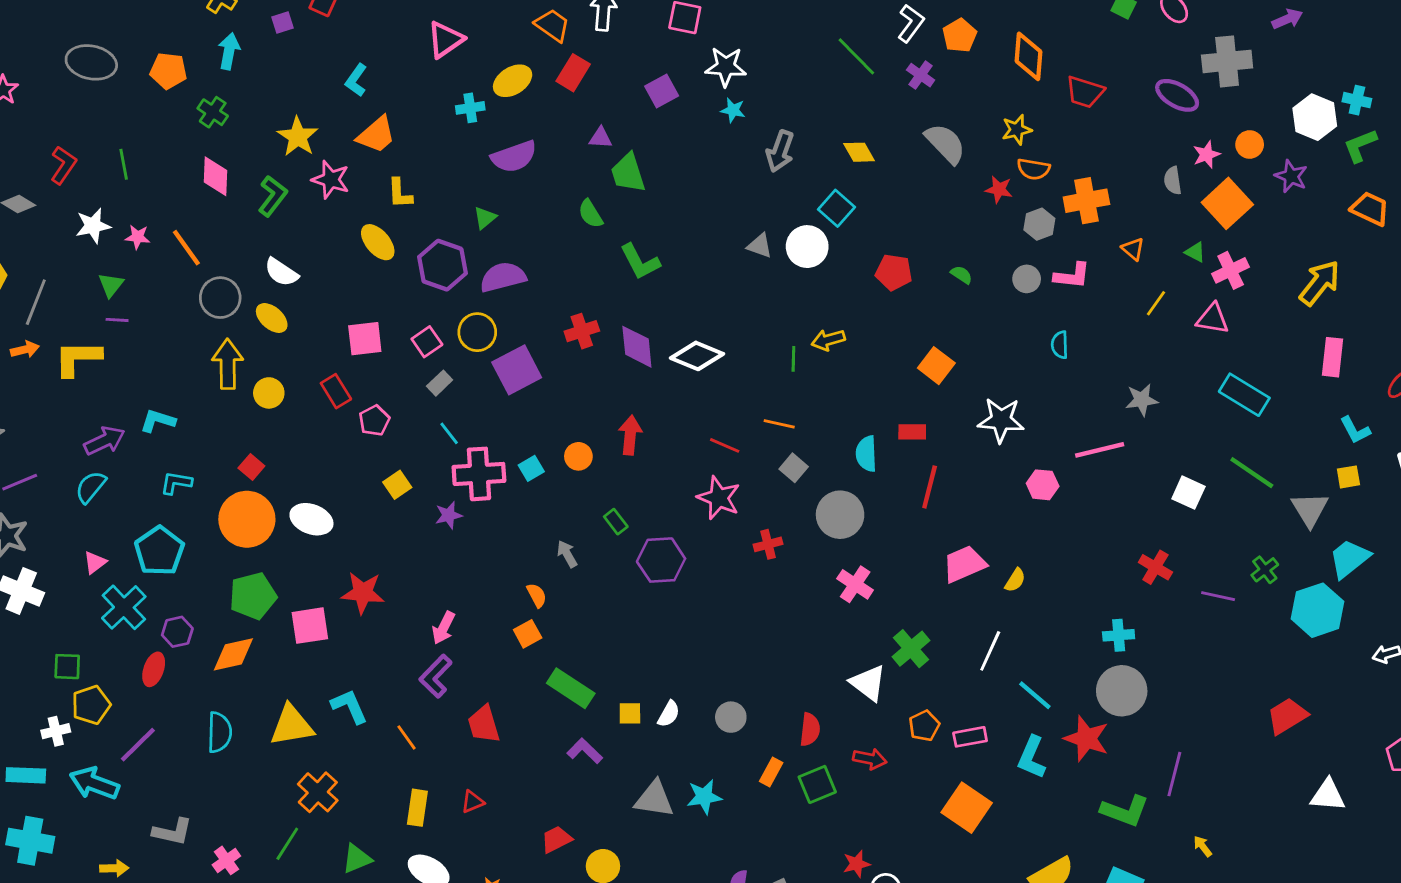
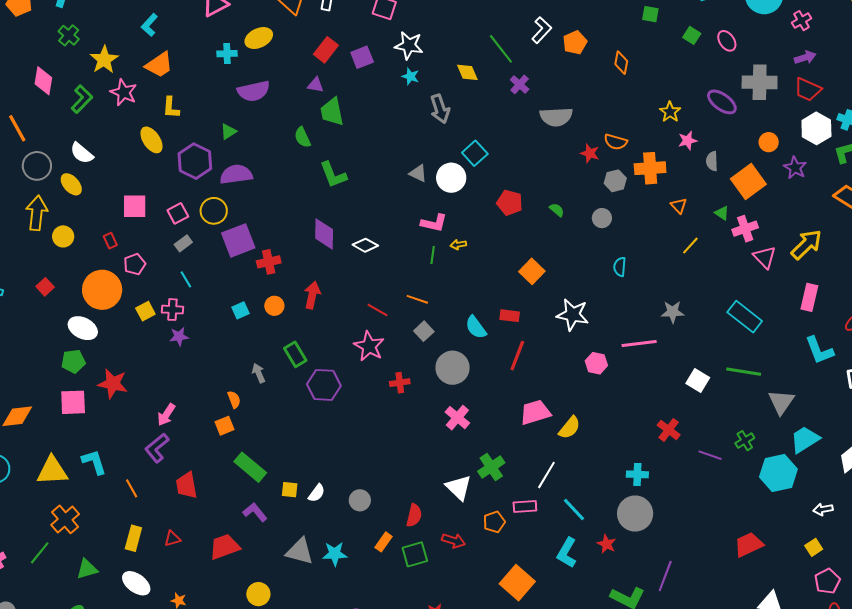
orange diamond: (1028, 56) -> (621, 63), size x0.7
red rectangle: (573, 73) -> (326, 50), moved
purple cross: (921, 75) -> (520, 84), moved
red trapezoid: (1085, 92) -> (808, 89), moved
green cross: (213, 112) -> (69, 35), moved
yellow star: (1017, 130) -> (670, 112), moved, turned -30
gray semicircle: (945, 143) -> (556, 117), turned 124
gray arrow: (780, 151) -> (440, 109), turned -44
yellow diamond: (859, 152) -> (467, 72), moved
pink star: (1206, 155) -> (688, 141), moved
pink L-shape: (1072, 276) -> (434, 223), moved
pink triangle: (1213, 319) -> (765, 257), moved, turned 30
red cross: (582, 331) -> (269, 262), moved
yellow arrow: (828, 340) -> (458, 245), size x0.7
white diamond: (697, 356) -> (365, 245), size x0.7
red rectangle: (336, 391) -> (110, 241), size x0.7
cyan L-shape: (1355, 430) -> (819, 350), size x1.4
cyan semicircle: (866, 454) -> (476, 327), turned -40
green line: (1252, 473) -> (744, 372), turned -32
pink cross: (479, 474) -> (172, 310), moved, size x0.6
yellow square: (1348, 477) -> (814, 547), moved, turned -30
orange circle: (247, 519) -> (102, 290), moved
green rectangle: (616, 522) -> (295, 354), size x1.4
yellow semicircle: (1015, 580) -> (570, 428), size x1.4
green pentagon: (253, 596) -> (73, 361), moved, size x0.7
pink rectangle: (970, 737) -> (525, 506), moved
red star: (1086, 738) -> (607, 544), size x0.6
red trapezoid: (556, 839) -> (225, 547), moved, size x1.4

